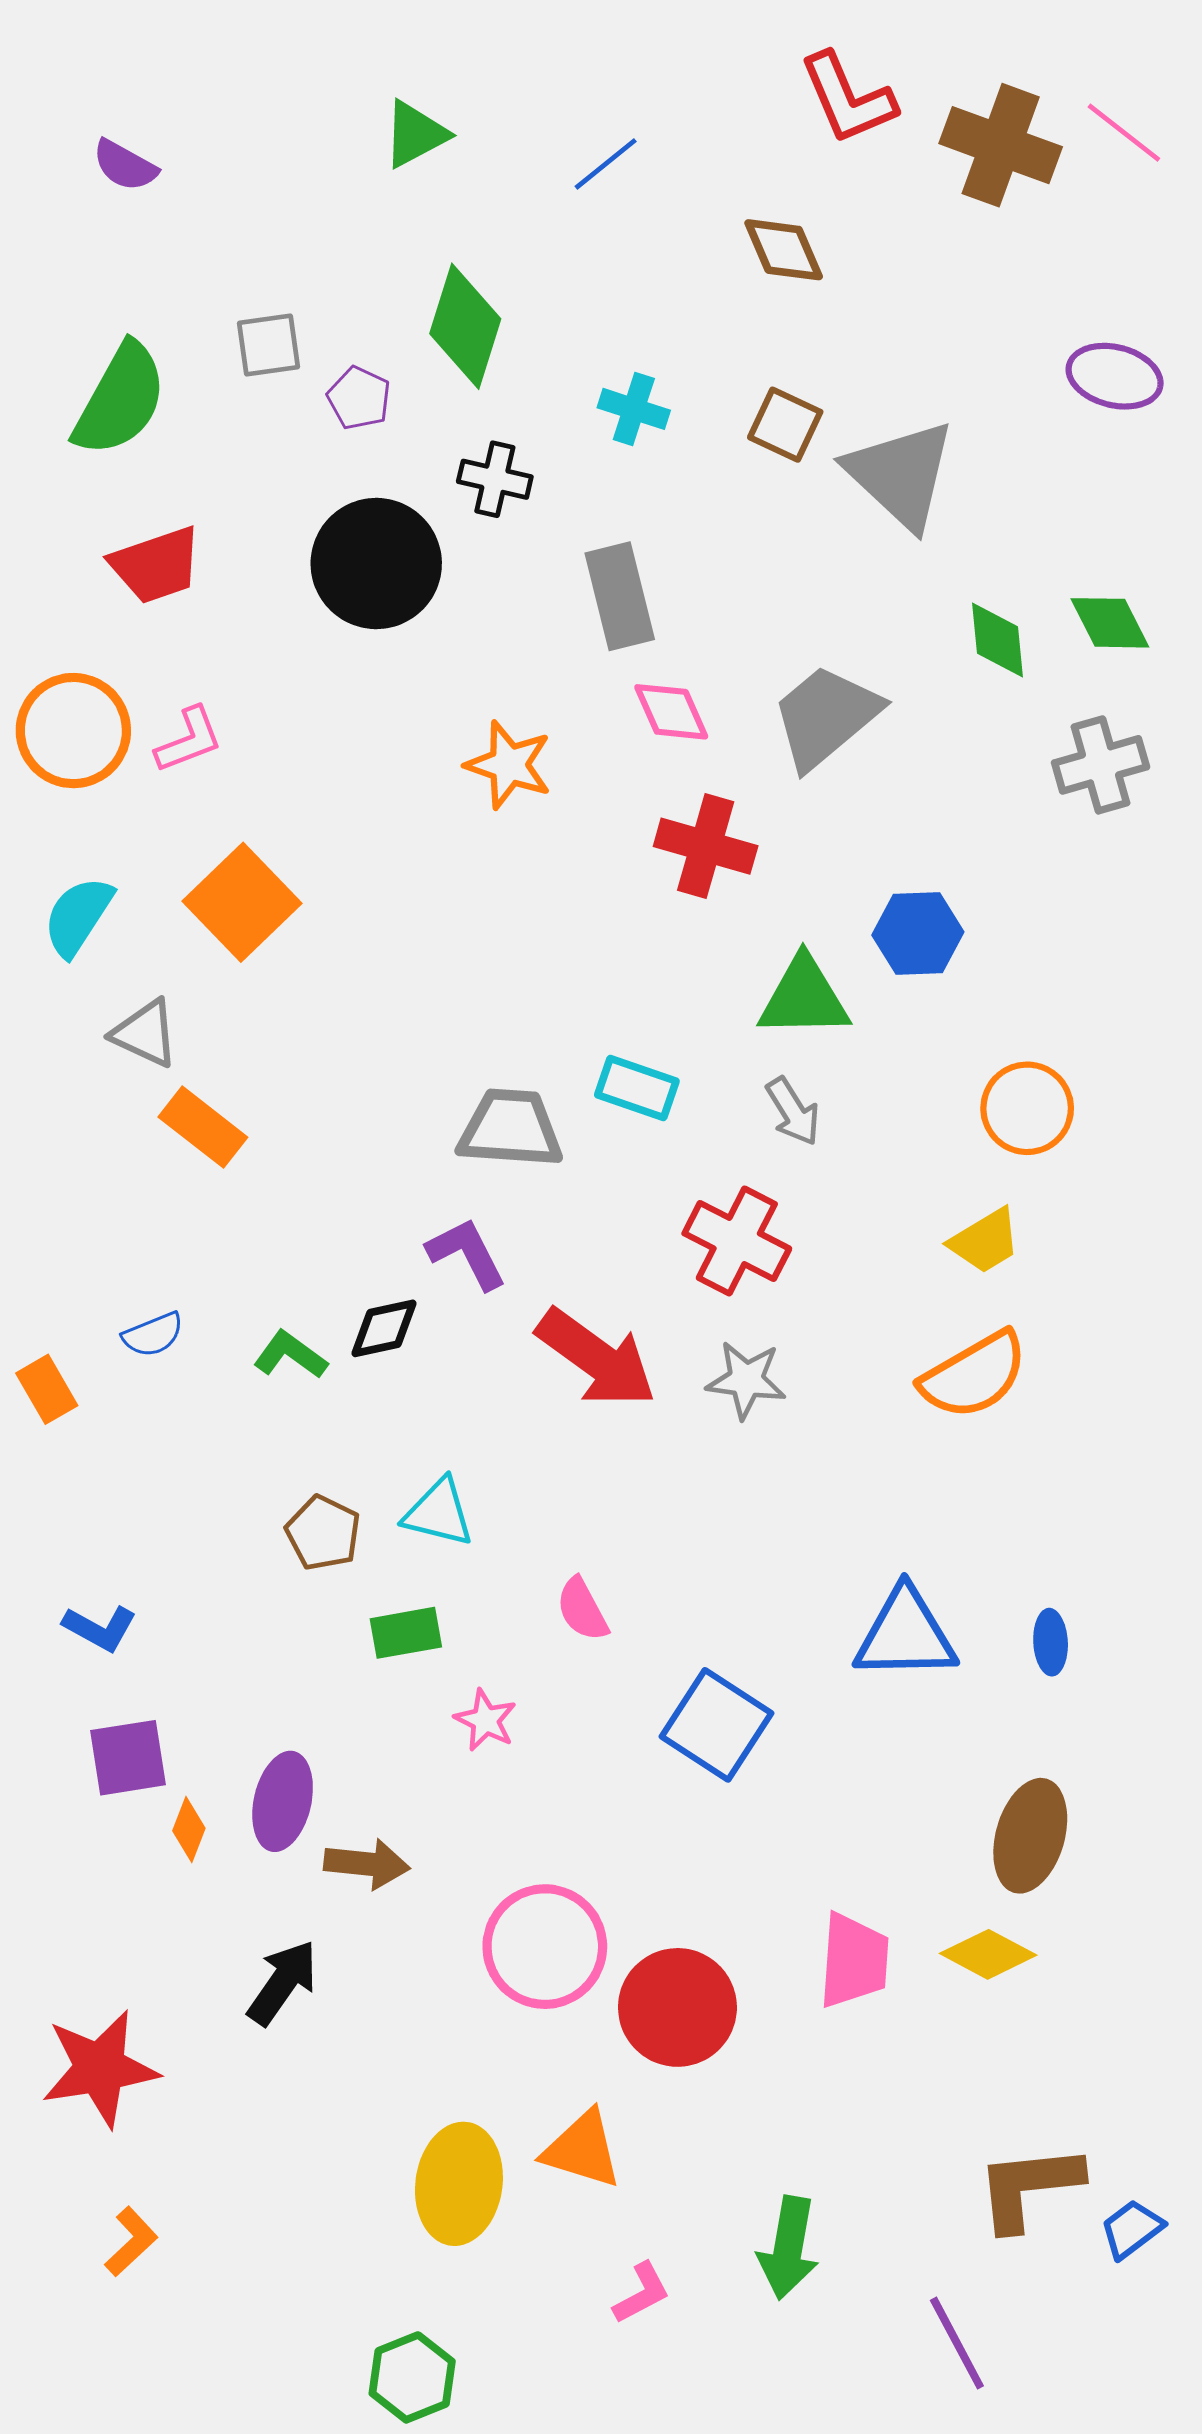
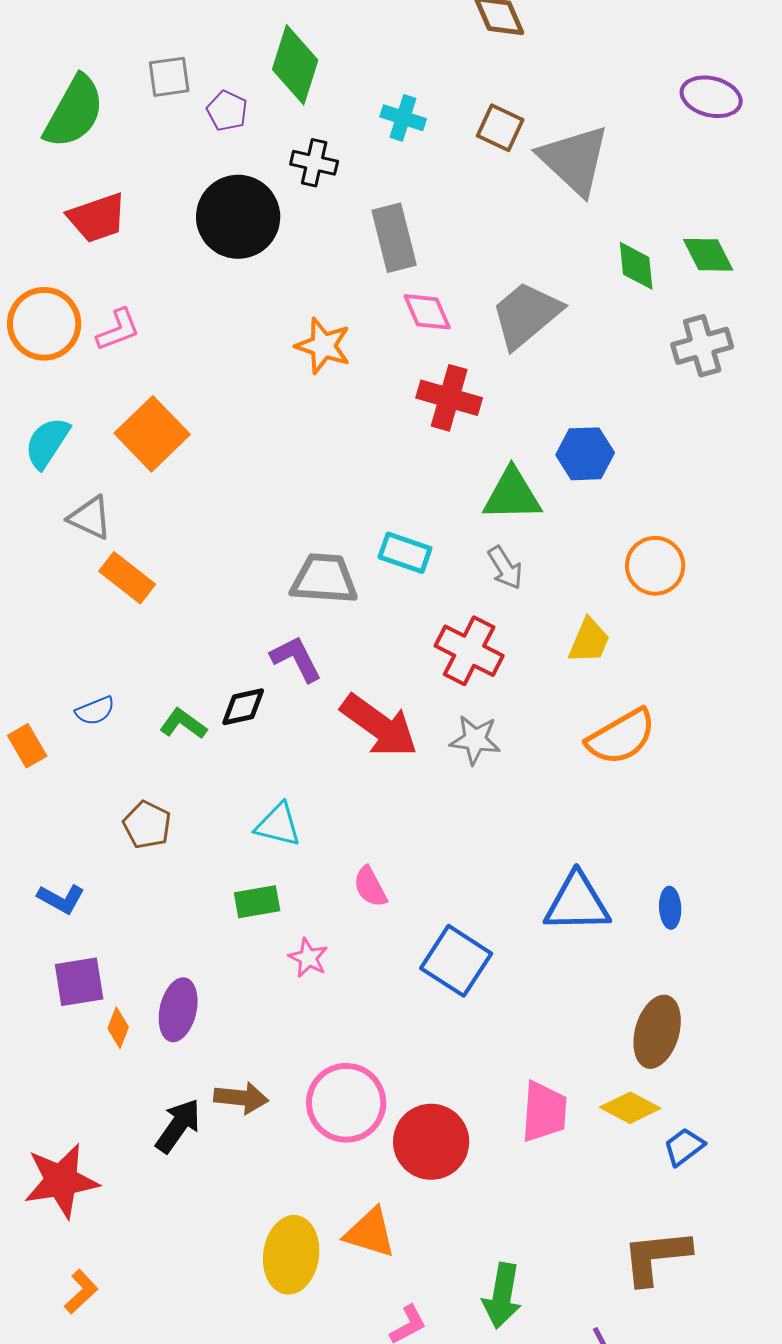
yellow trapezoid: (985, 1241) -> (589, 641), moved, turned -36
brown pentagon: (323, 1533) -> (147, 825), moved
brown arrow: (367, 1864) -> (241, 1098), moved
blue trapezoid: (1132, 2229) -> (684, 1147), moved

